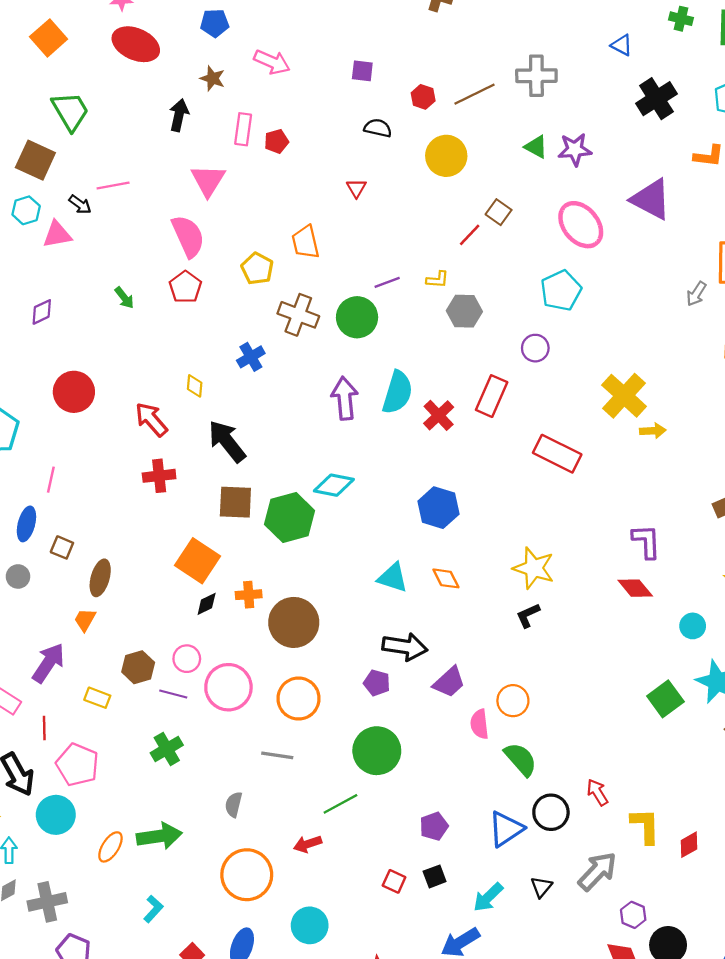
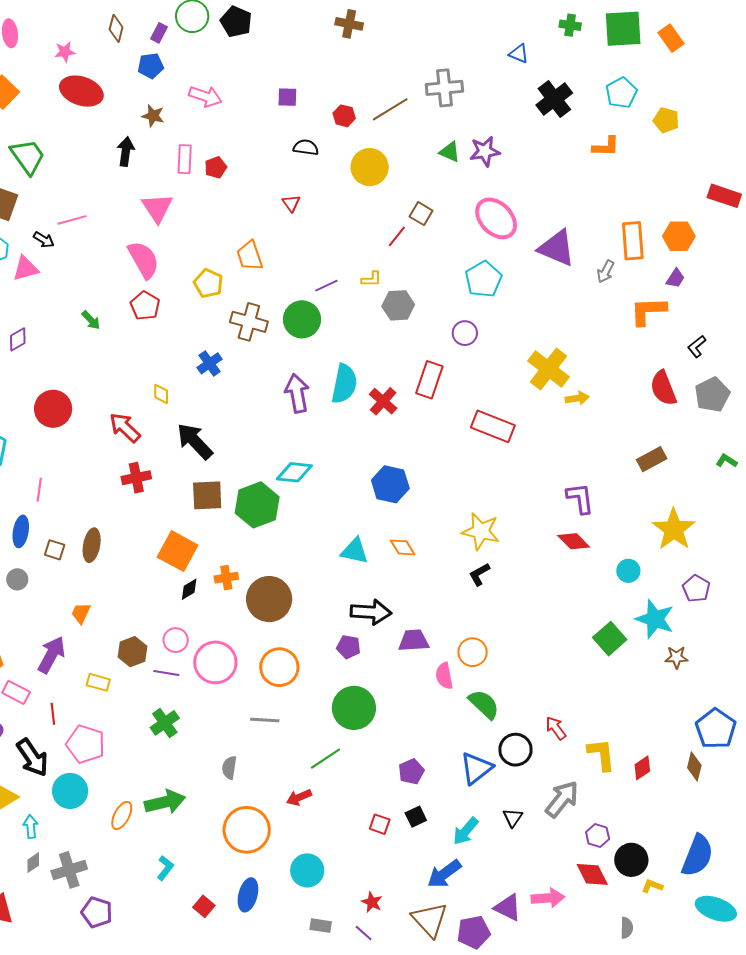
purple triangle: (651, 199) -> (557, 248), moved
brown ellipse: (100, 578) -> (92, 545), moved
purple trapezoid: (449, 682) -> (414, 641), turned -136

